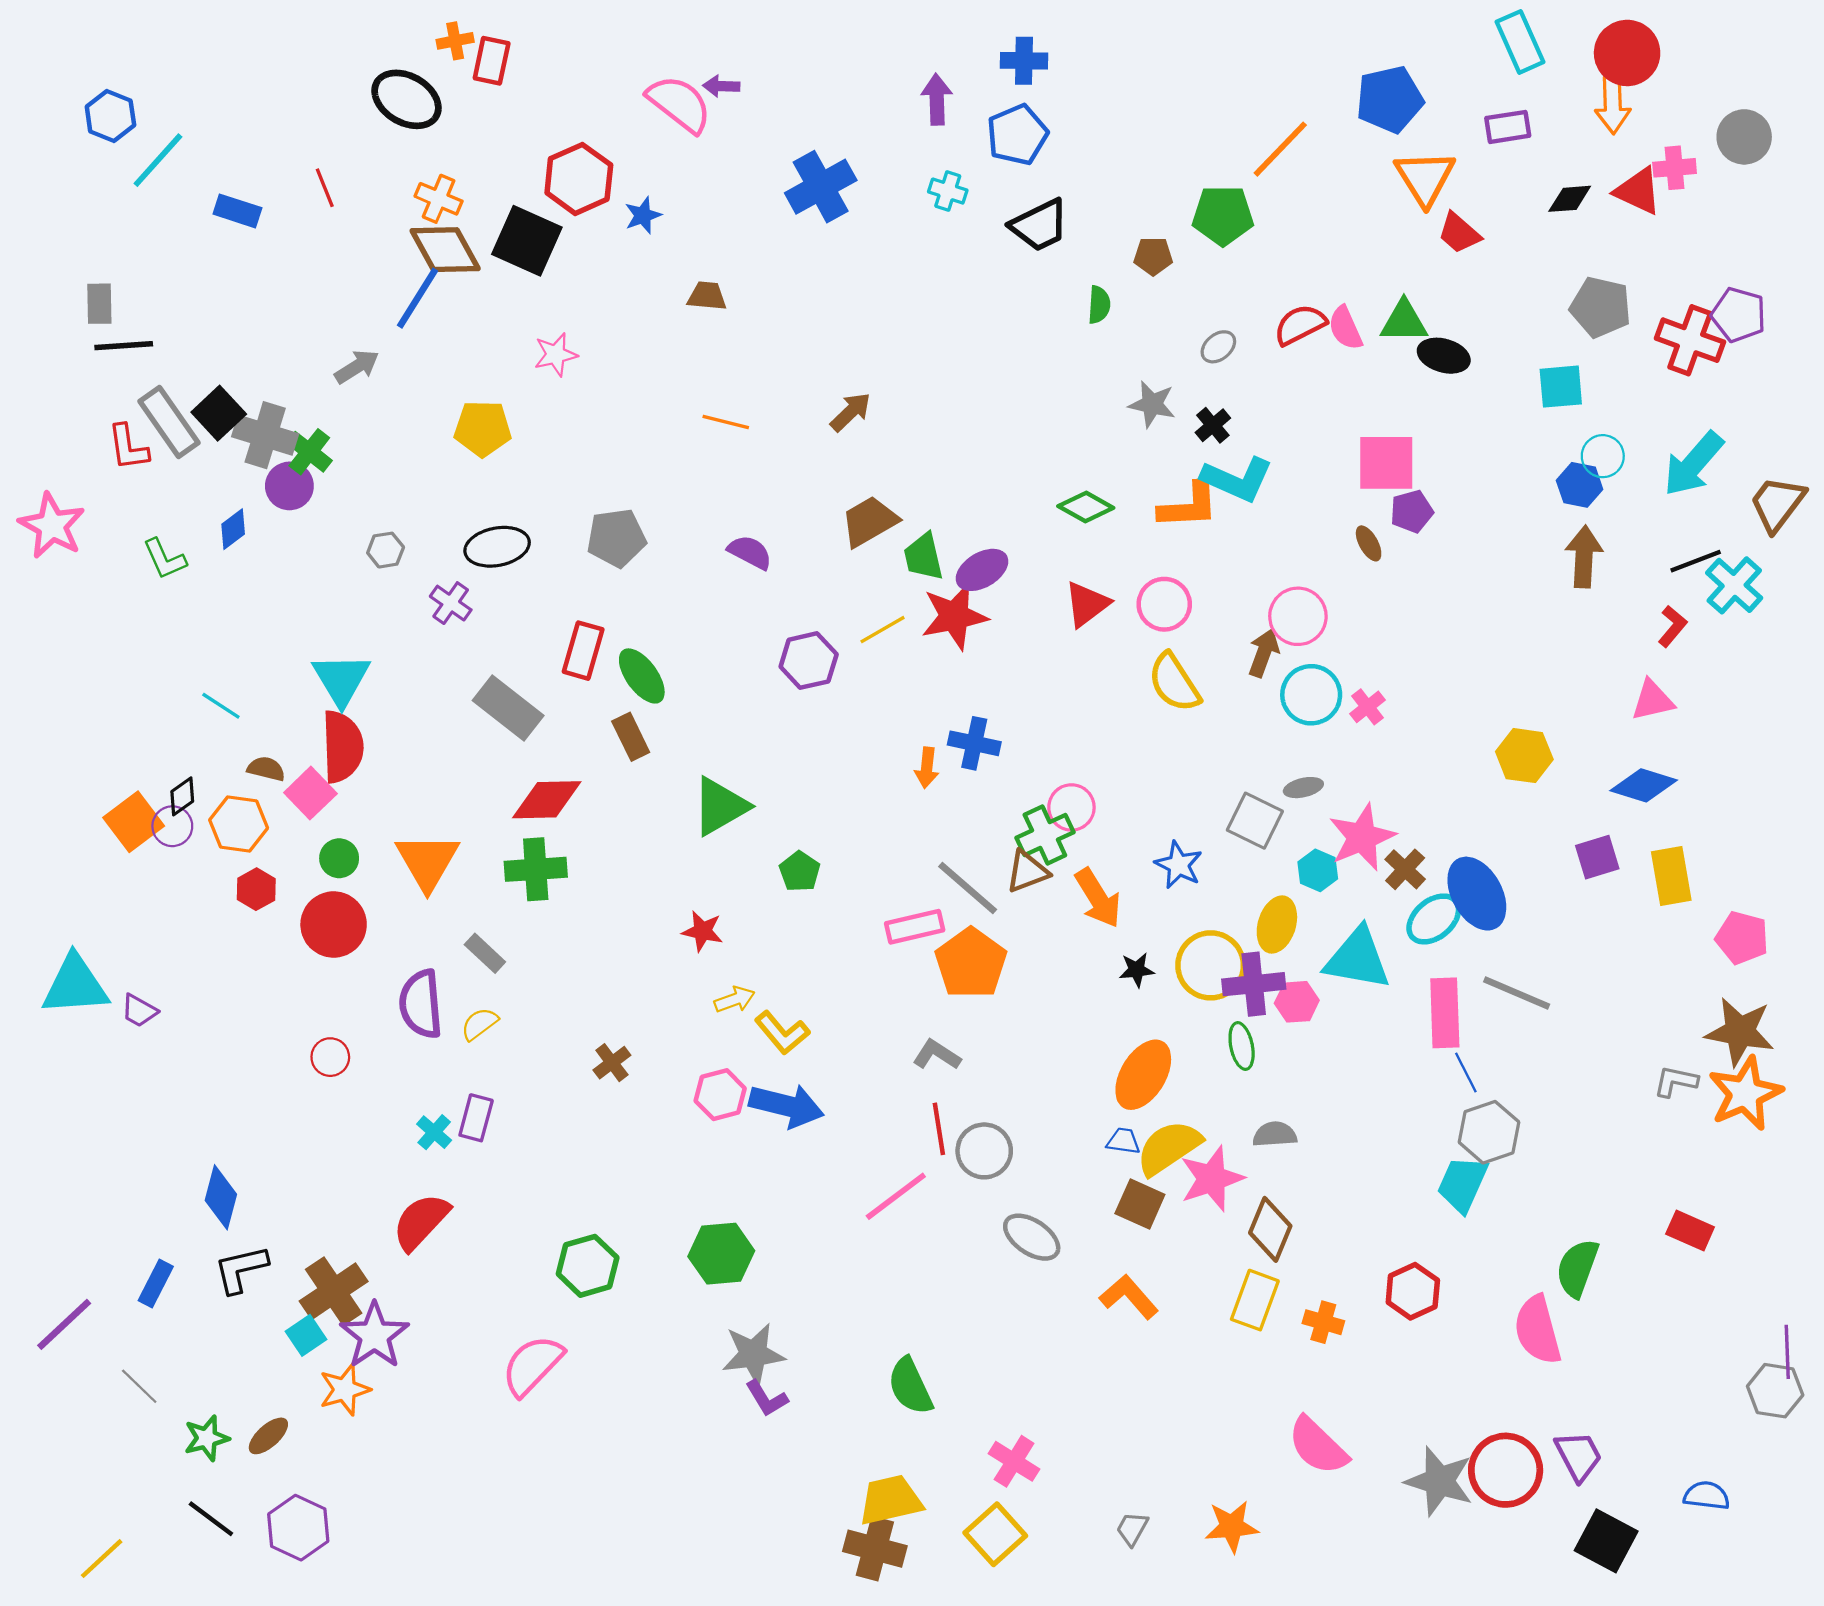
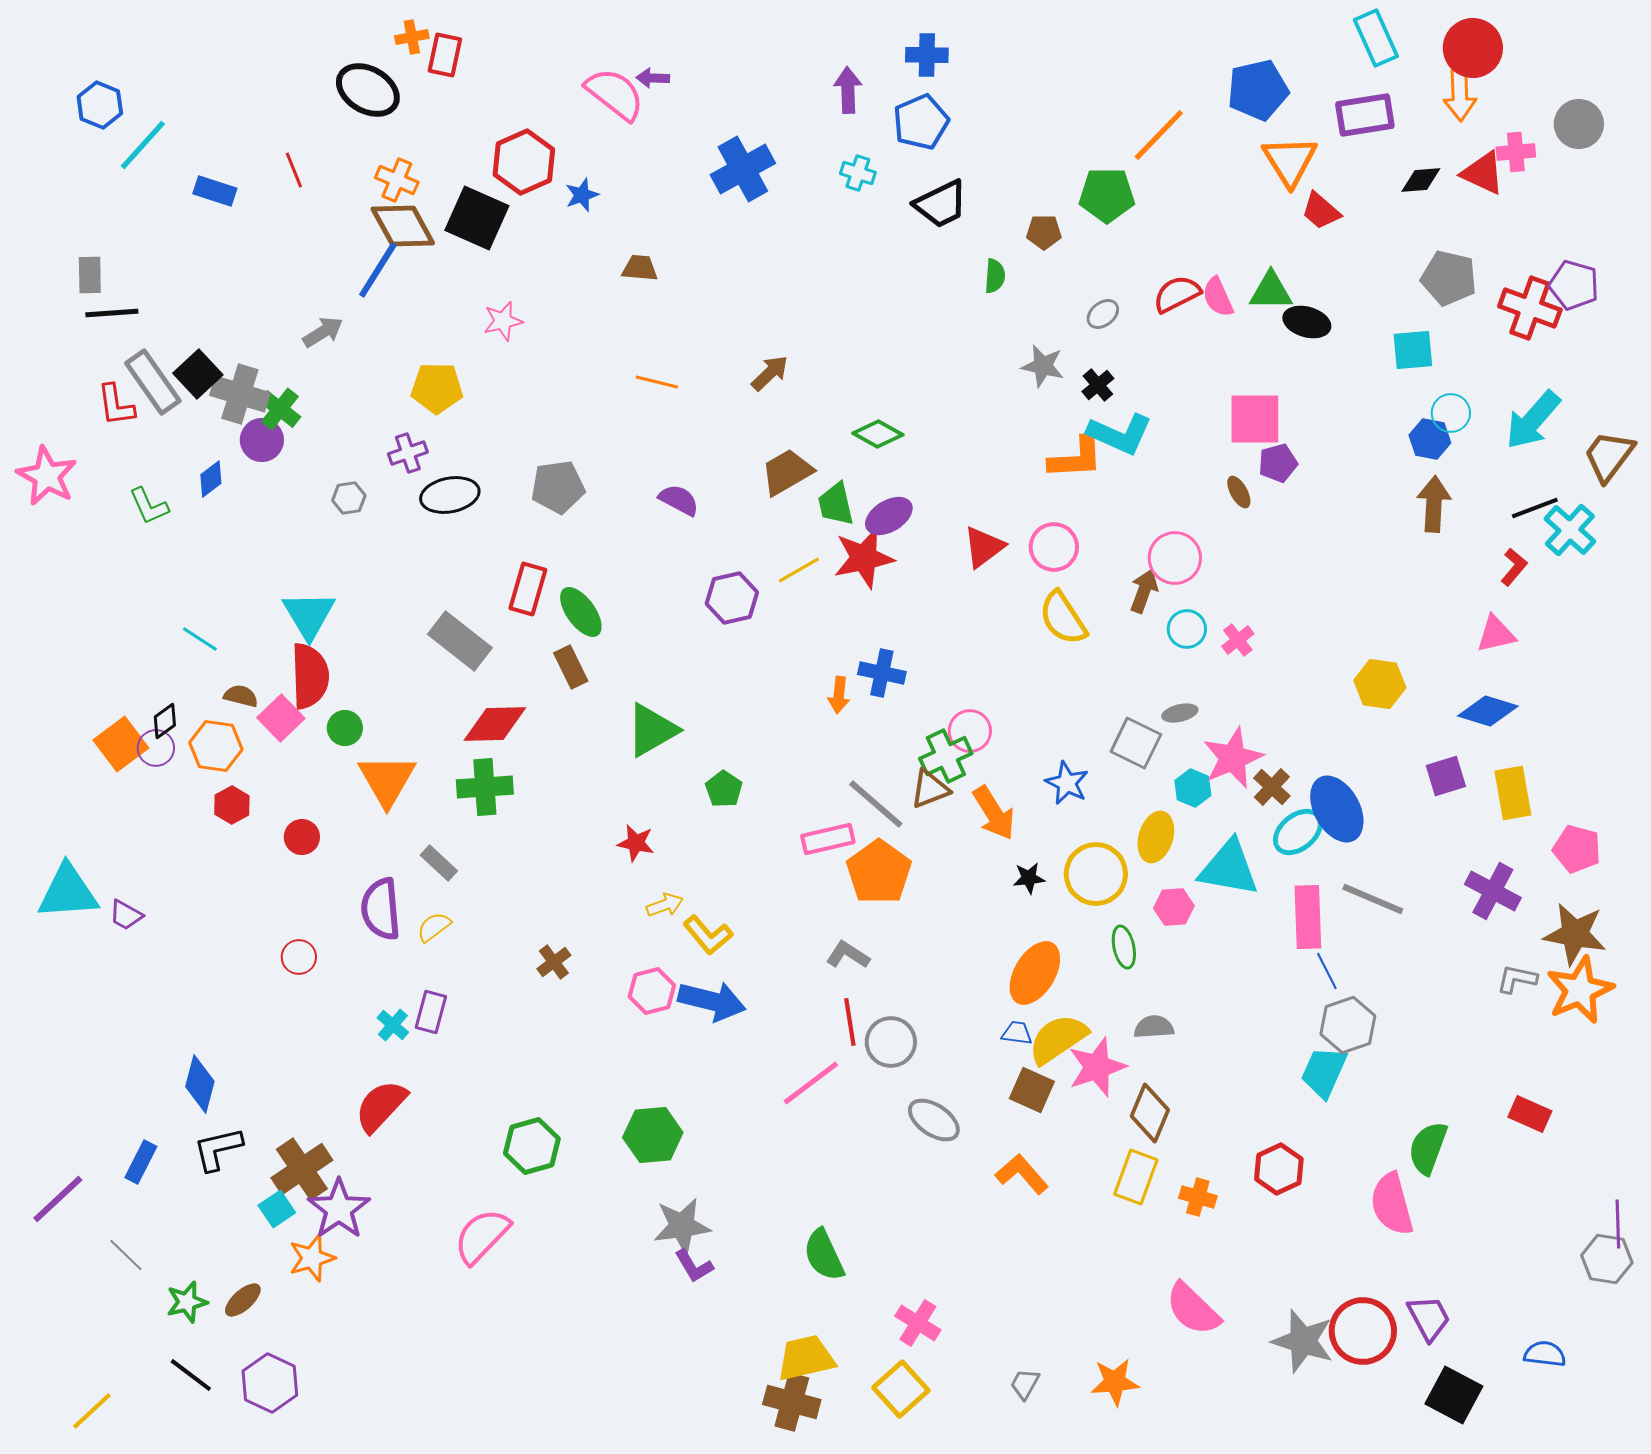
purple rectangle: (1508, 127) -> (1365, 115), size x1.4
green diamond: (1086, 507) -> (878, 434), moved
purple cross: (451, 603) -> (408, 453), moved, turned 36
cyan circle: (1311, 695) -> (1187, 629), size x0.7
green circle: (339, 858) -> (345, 728), moved
red circle: (334, 925) -> (302, 837), size x0.6
purple cross: (1254, 984) -> (1493, 891), moved, turned 34

